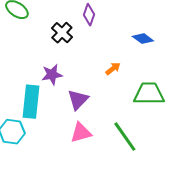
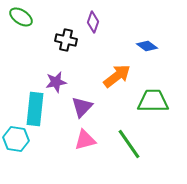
black cross: (62, 33) -> (66, 40), turned -30
orange arrow: (113, 69) -> (117, 76), size x1.8

